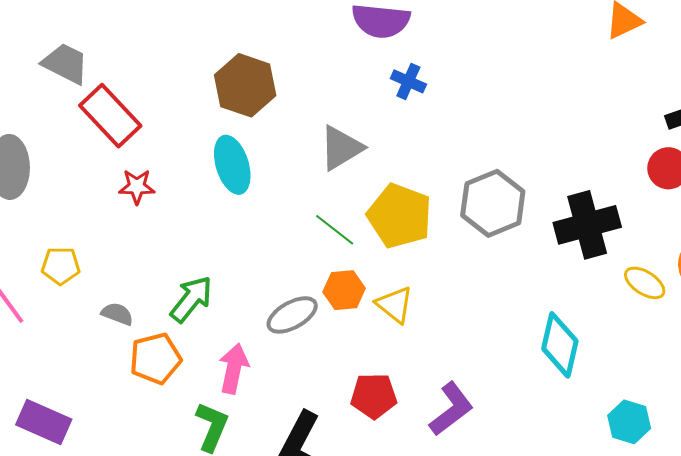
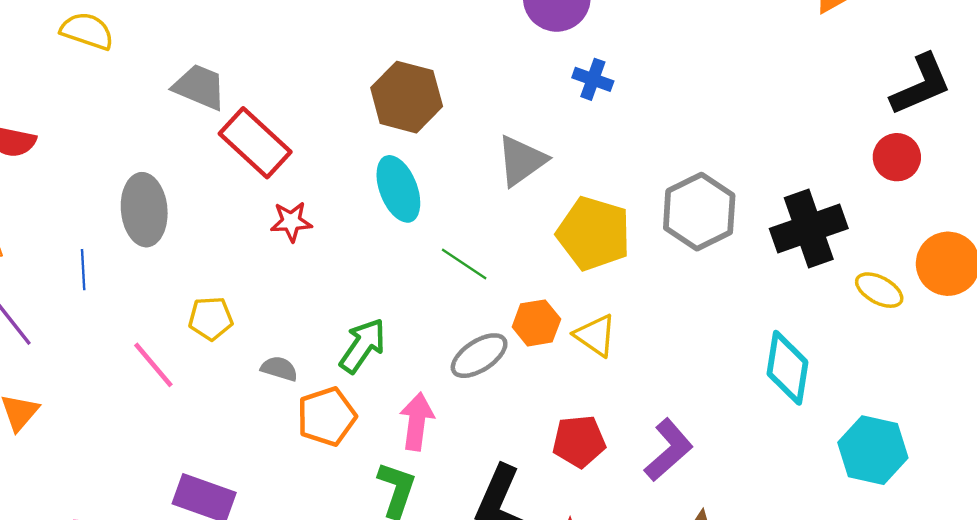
green line: (335, 230) -> (464, 264), moved
cyan hexagon: (629, 422) -> (873, 450), size x1.4

